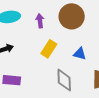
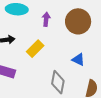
yellow rectangle: (49, 49) -> (35, 49), moved

